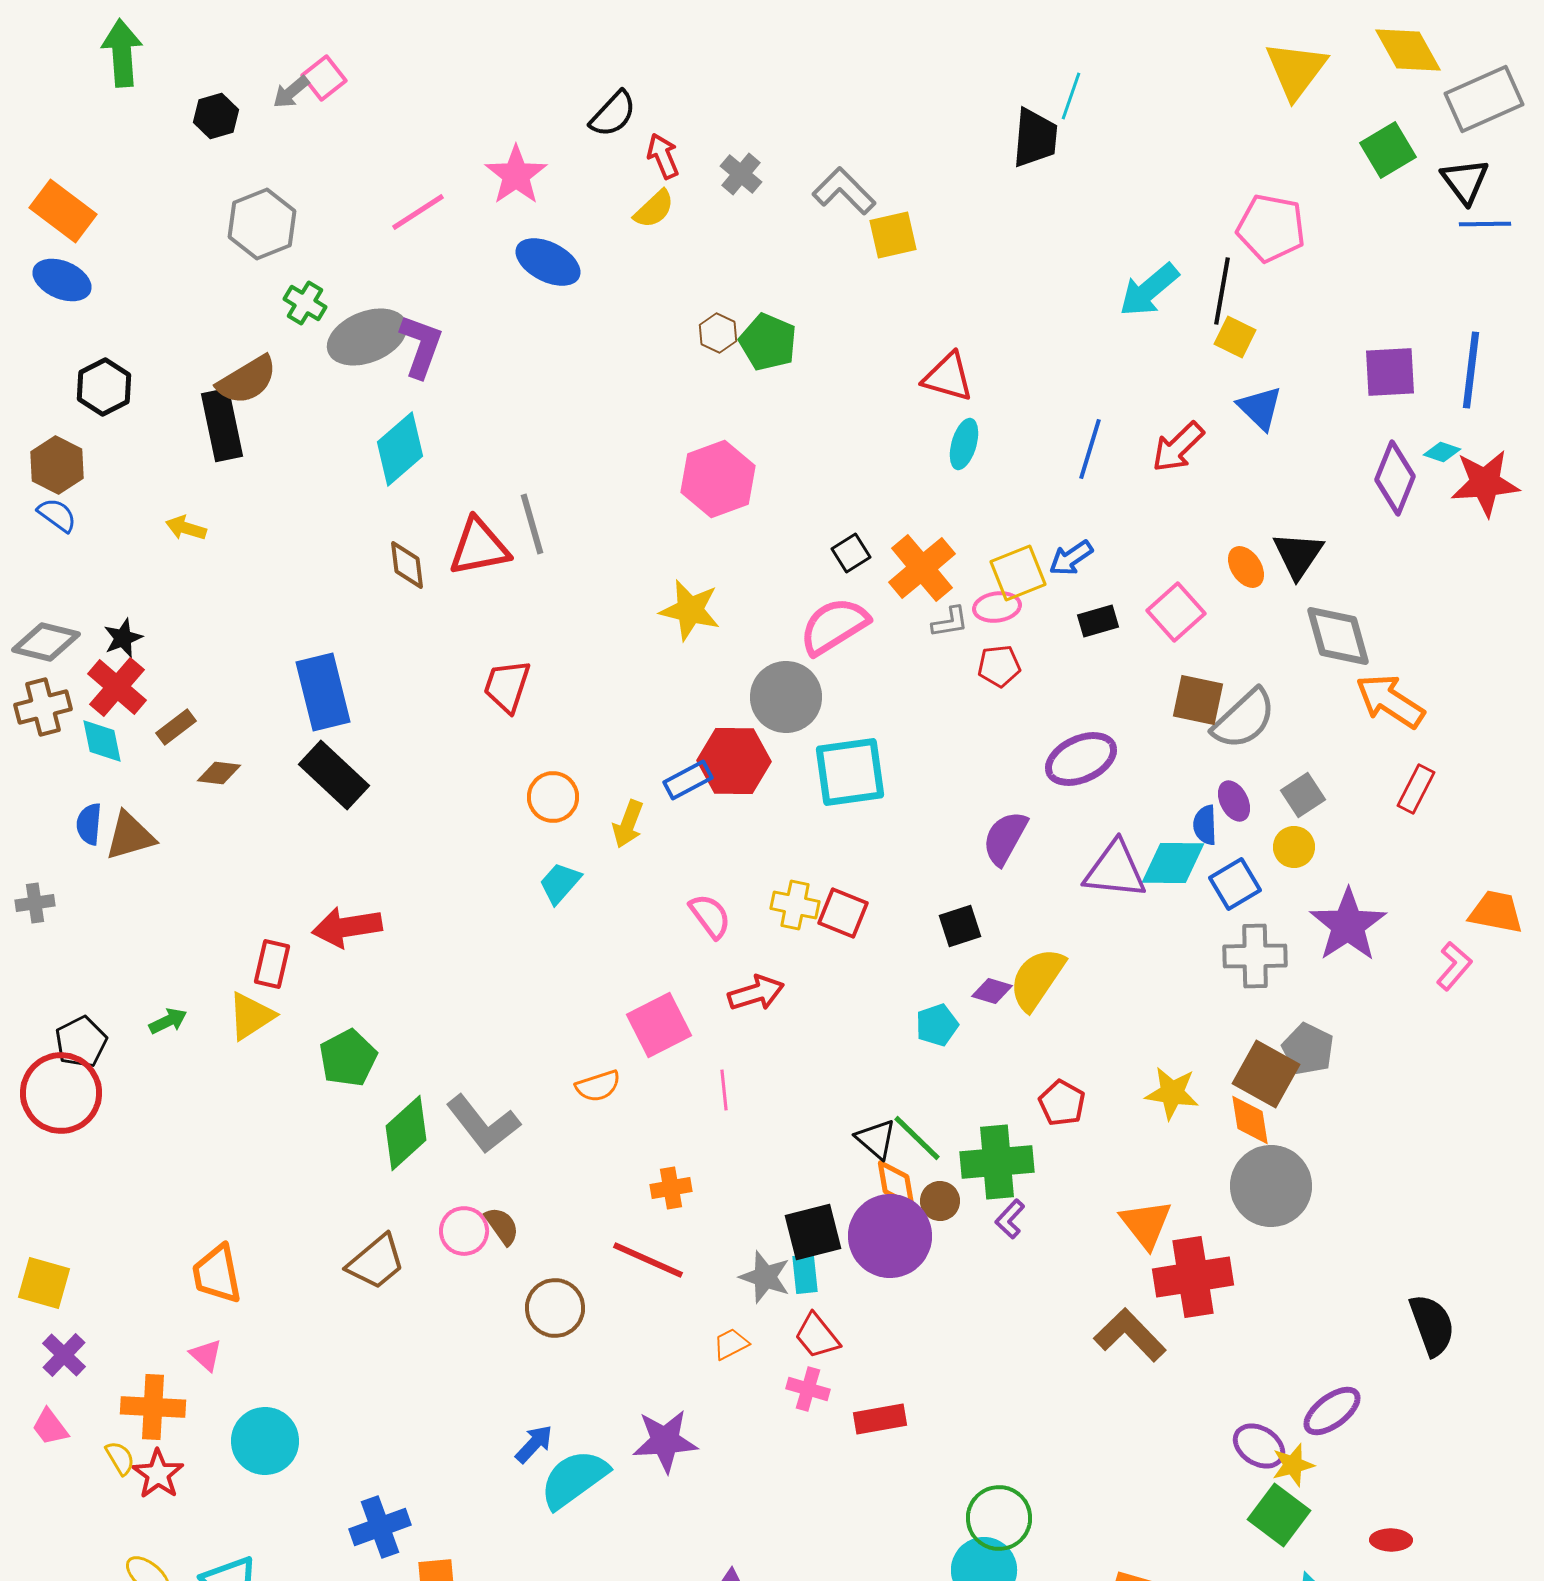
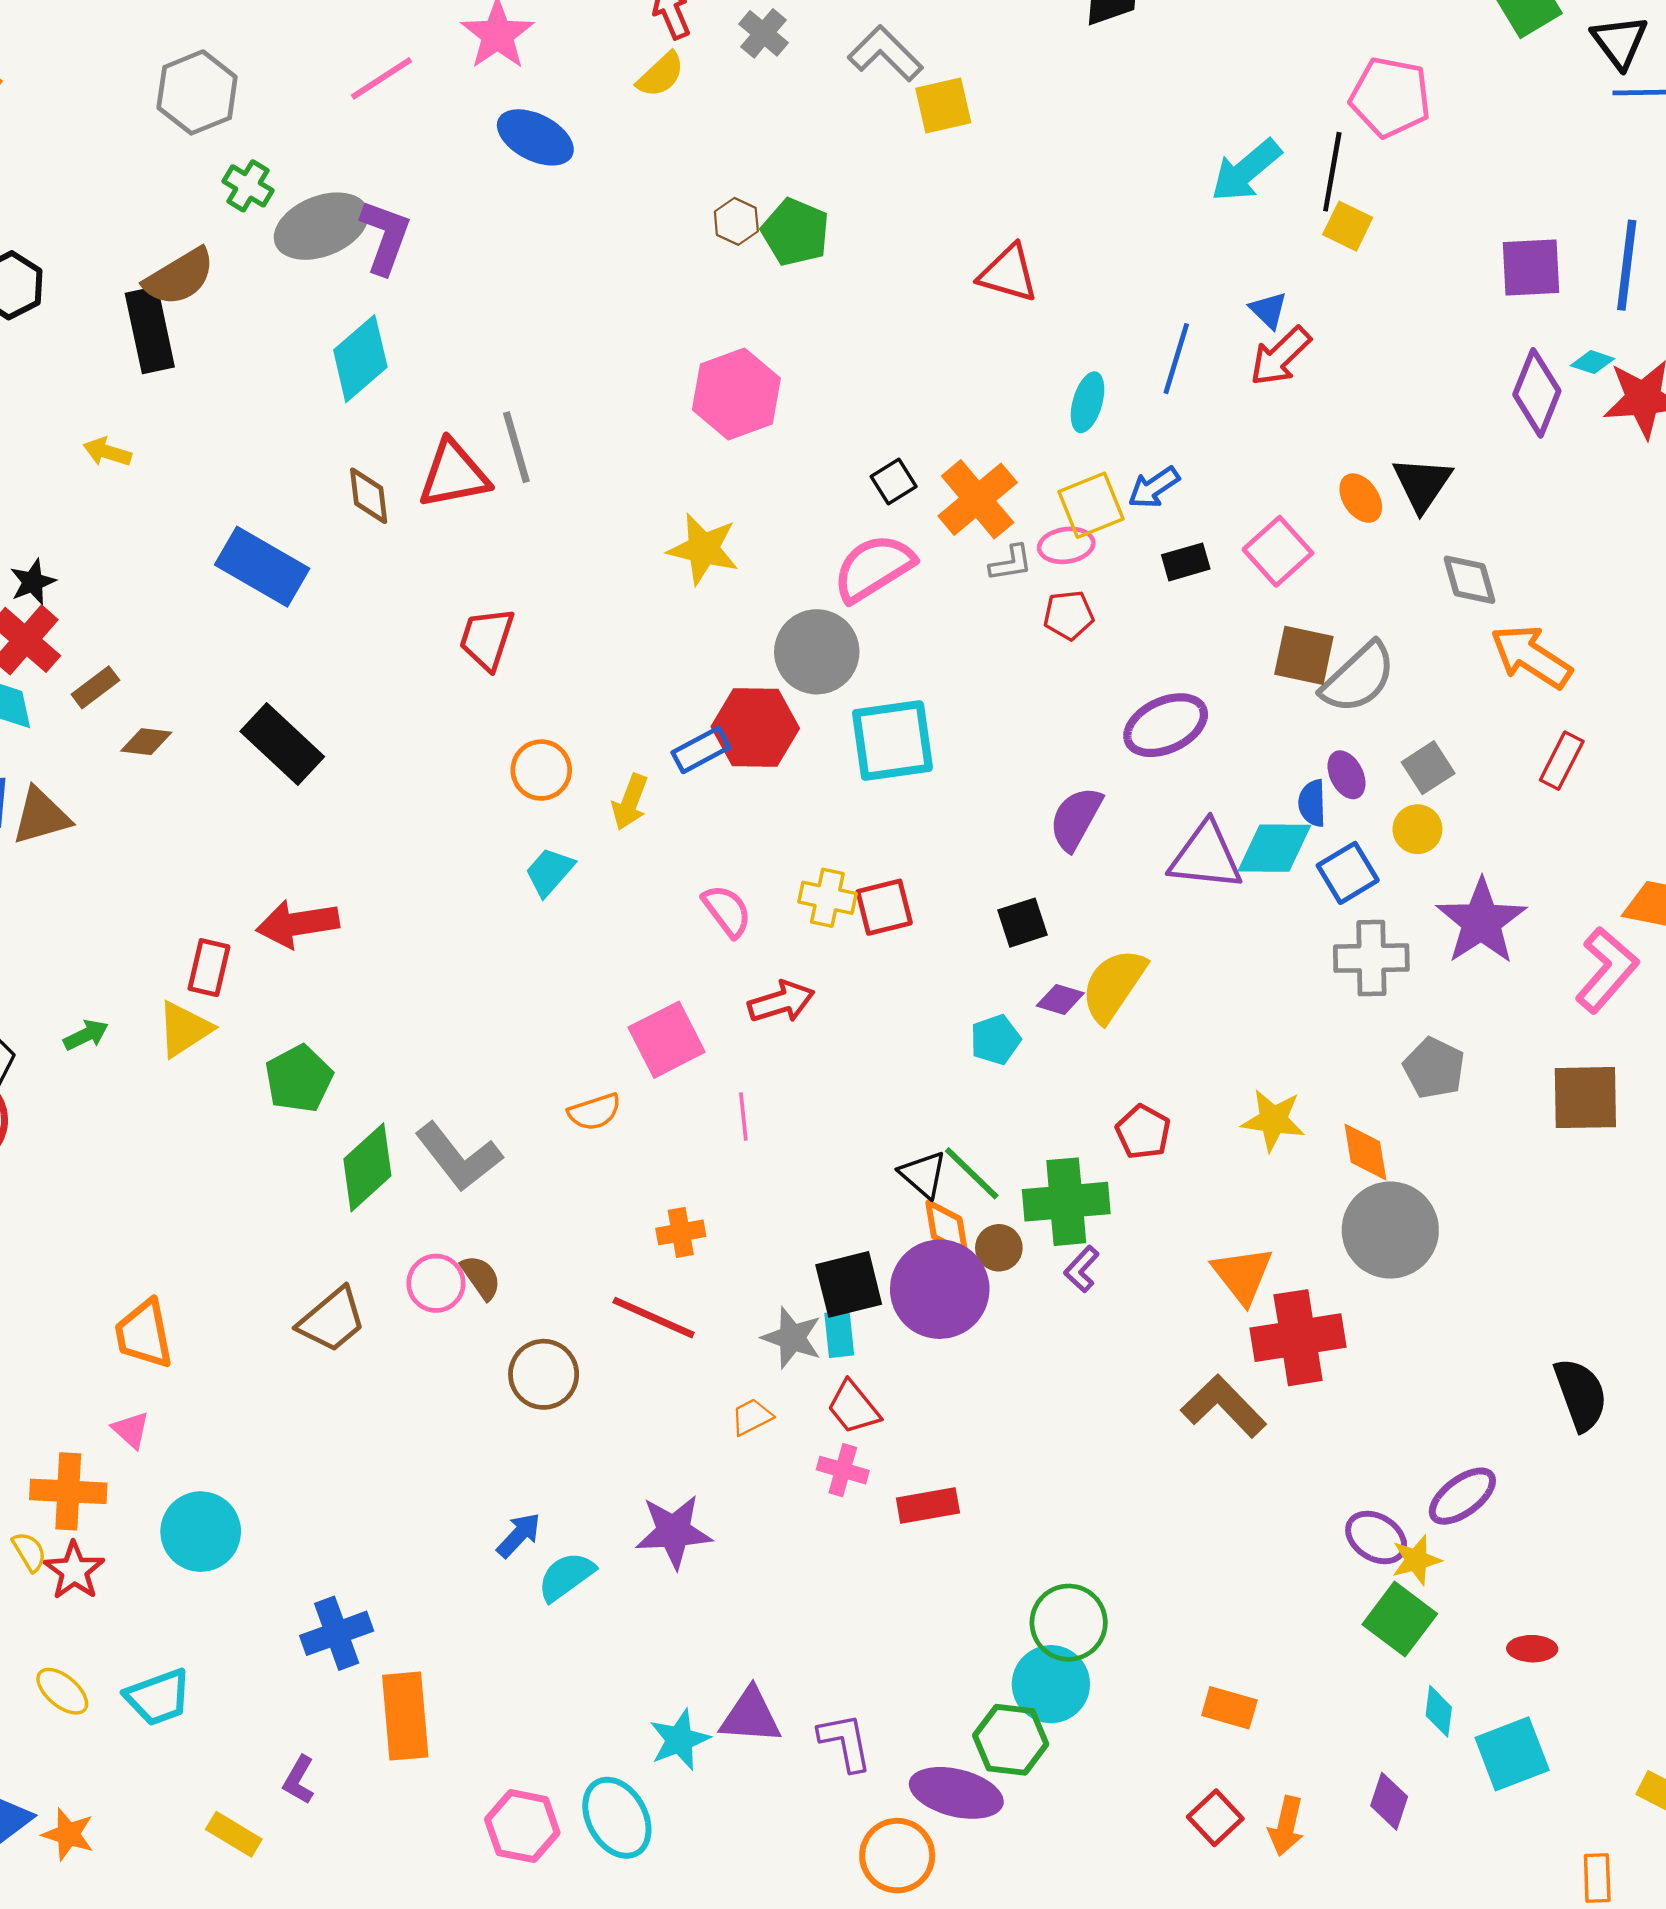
blue triangle: (1260, 408) -> (1268, 310), moved, size x0.7
cyan ellipse: (964, 444) -> (1088, 402), moved
gray diamond: (1338, 636) -> (1469, 580), size x0.7
blue rectangle: (323, 692) -> (262, 567), moved, turned -46
red square: (843, 913) -> (884, 907), turned -36
pink L-shape: (1454, 966) -> (1607, 970), size x1.5
brown square: (1266, 1074) -> (1585, 1098), moved, turned -30
cyan semicircle: (574, 1479) -> (566, 1577), size x0.7

